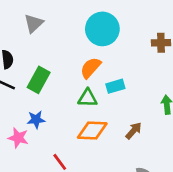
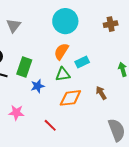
blue star: (36, 120) -> (38, 86), moved
brown arrow: (134, 131) -> (101, 93), turned -64

